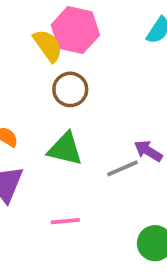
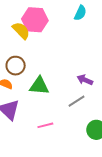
brown circle: (70, 89) -> (16, 66), moved
gray line: (123, 168) -> (77, 101), moved

